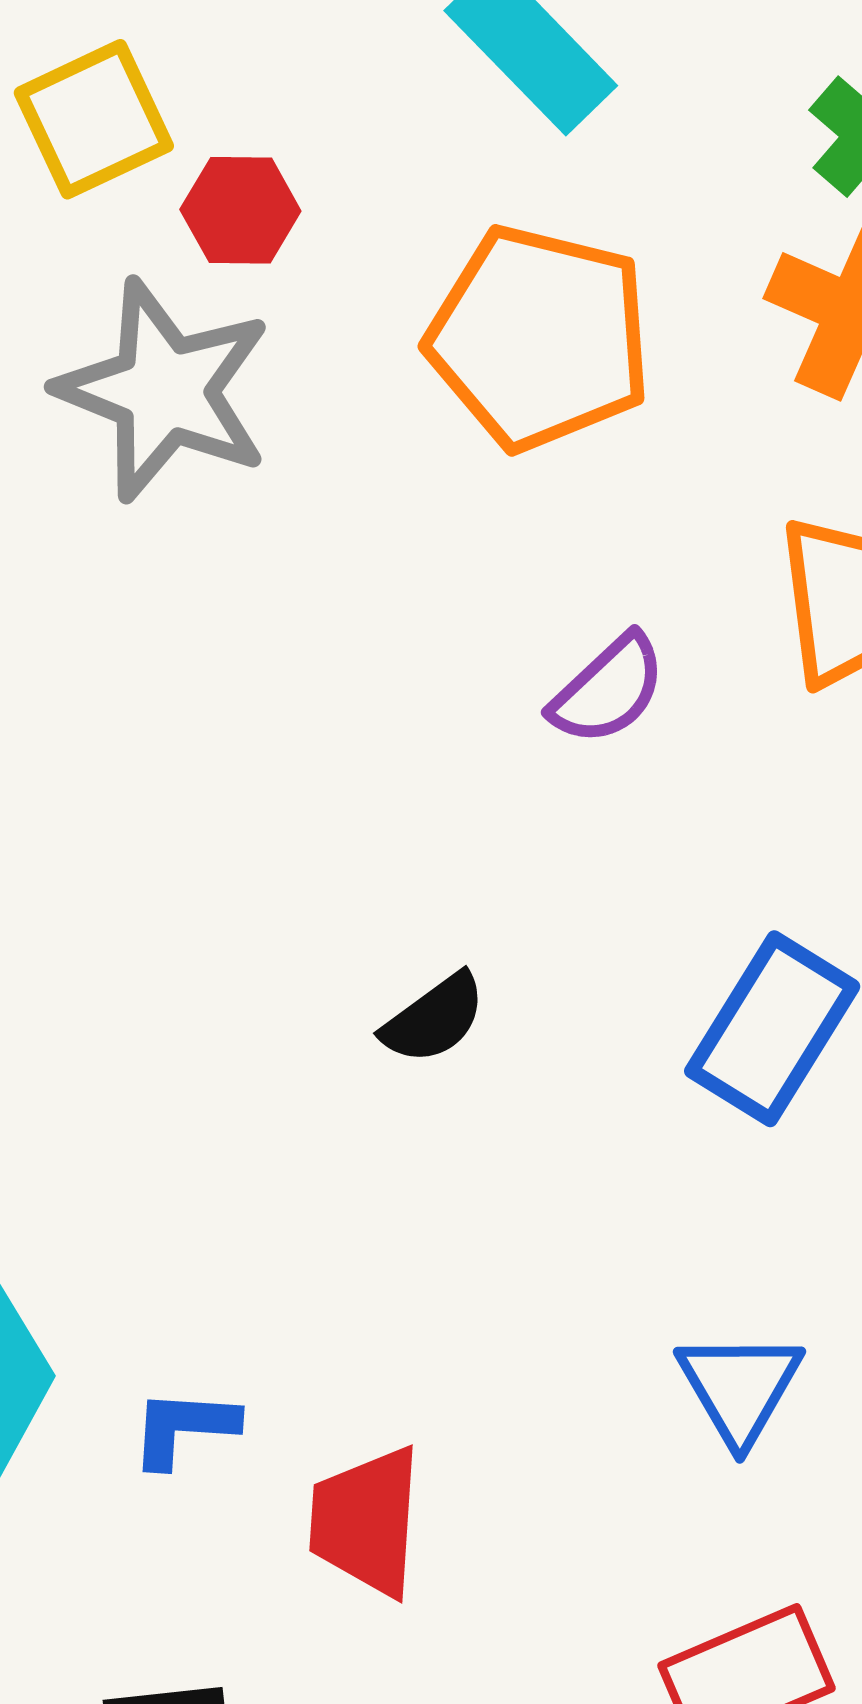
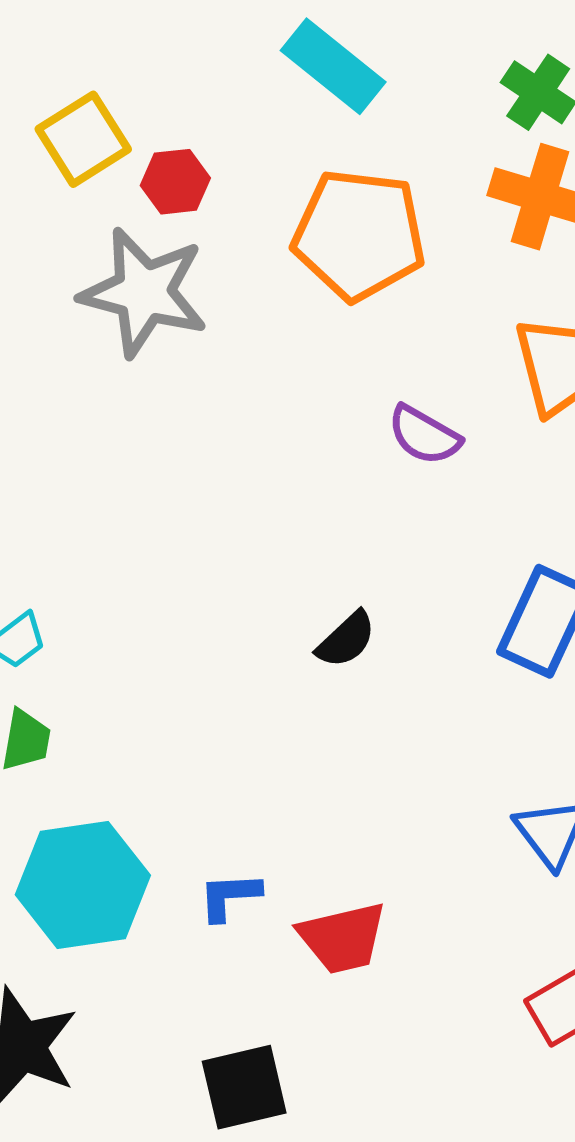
purple semicircle: (608, 690) -> (424, 435), turned 80
red trapezoid: (366, 1521) -> (343, 938), turned -100

